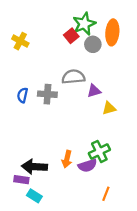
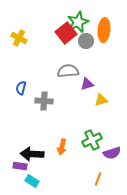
red square: (71, 36) -> (66, 33), size x1.5
gray cross: (47, 94) -> (44, 101), moved
purple semicircle: (87, 166) -> (112, 153), moved

